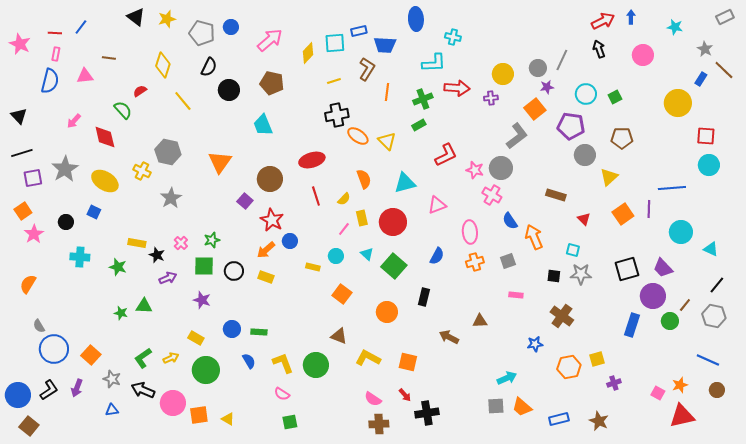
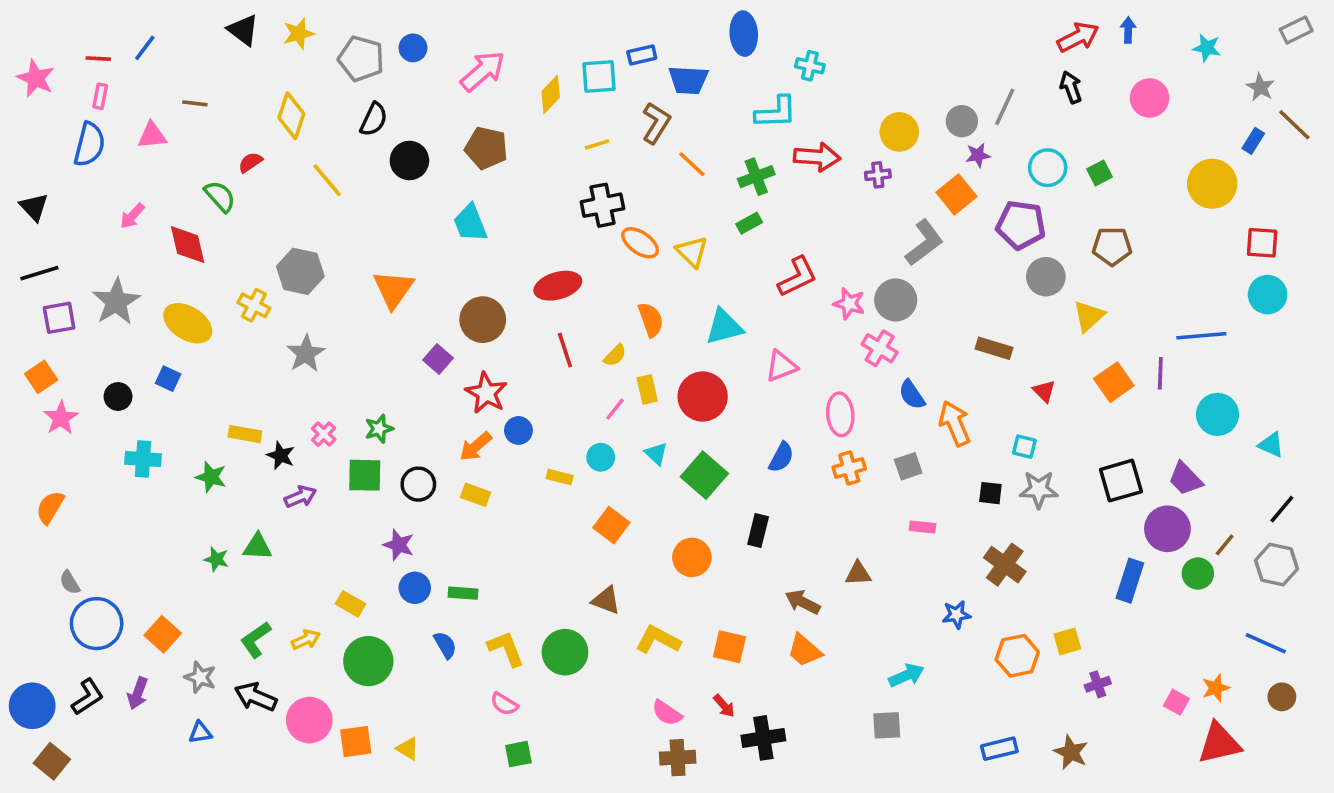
orange line: (387, 92) -> (692, 164), turned -54
purple star: (202, 300) -> (399, 545), moved
orange trapezoid: (522, 407) -> (805, 650), moved

